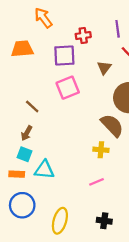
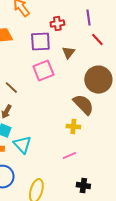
brown triangle: (104, 68) -> (68, 53), moved
cyan triangle: (44, 170) -> (22, 145), turned 42
black cross: (104, 221) -> (83, 186), moved

